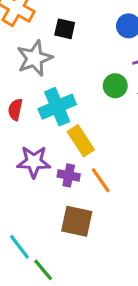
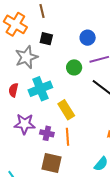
green circle: (115, 86) -> (74, 67), moved
yellow rectangle: (81, 141) -> (66, 110), moved
orange line: (101, 180) -> (67, 137), turned 30

